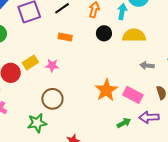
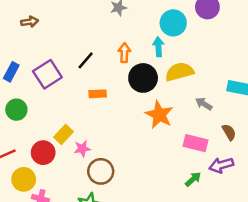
black circle: (104, 33) -> (143, 78), size x1.5
pink star: (52, 65) -> (82, 149), moved
gray arrow: (147, 66) -> (204, 104), turned 40
orange star: (106, 90) -> (159, 115), moved

